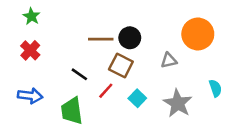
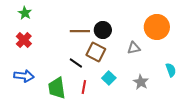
black line: (79, 74) -> (76, 63), moved
red line: (106, 91) -> (84, 87), moved, turned -32
gray star: (178, 103) -> (141, 82), size x0.7

